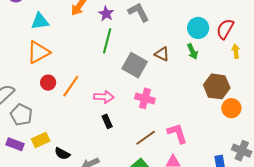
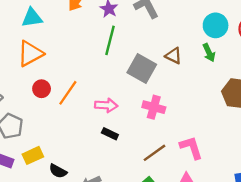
black rectangle: (107, 121) -> (110, 134), turned -40

